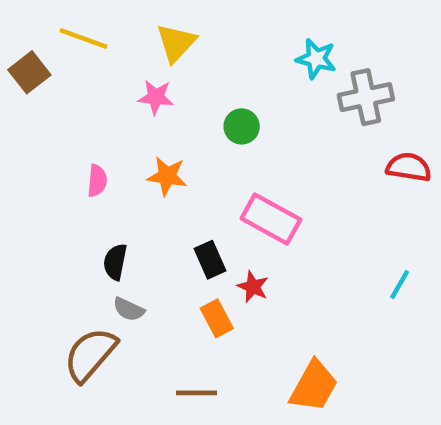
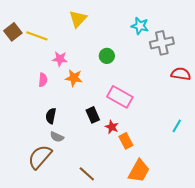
yellow line: (84, 38) -> (37, 36), moved
pink star: (156, 97) -> (60, 59), moved
orange rectangle: (217, 318) -> (126, 141), moved
brown line: (196, 393) -> (87, 174), turned 42

